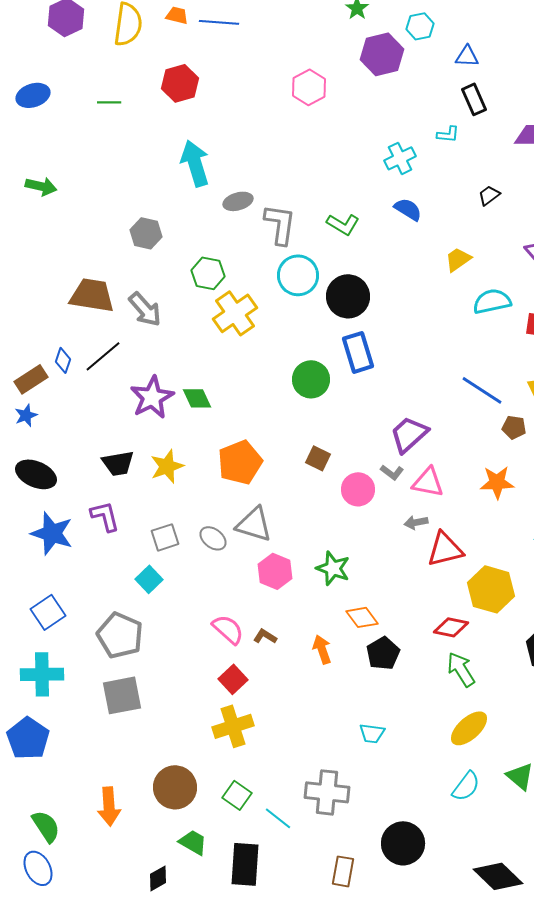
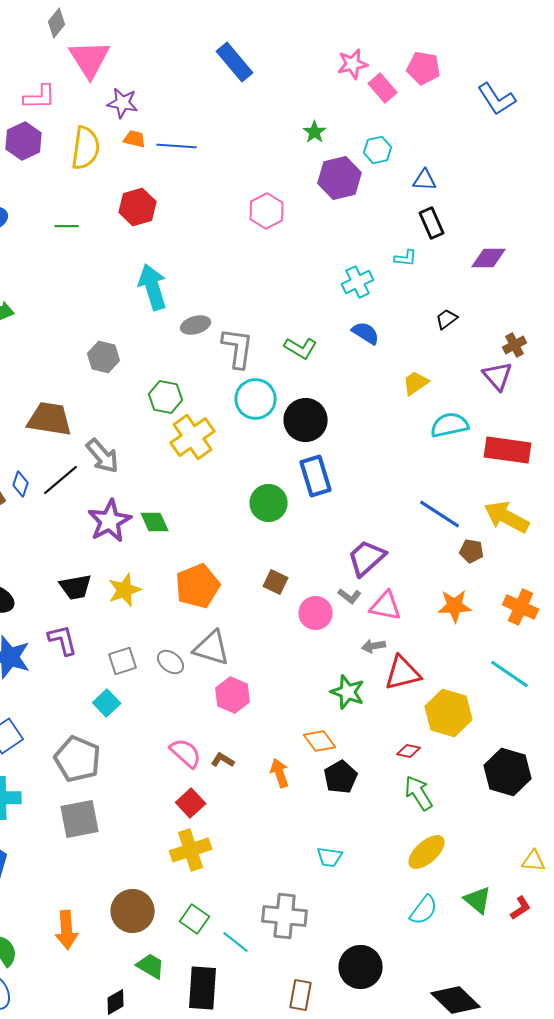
gray arrow: (145, 309) -> (103, 456), moved
green star: (333, 568) -> (348, 692), moved
red diamond: (451, 627) -> (409, 751), size x0.7

